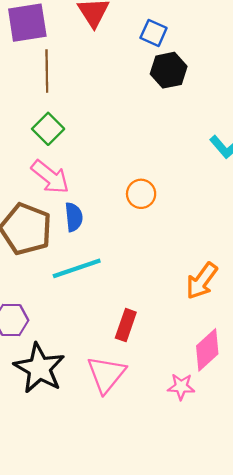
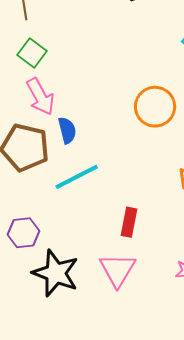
pink arrow: (50, 177) -> (40, 97), turned 30
orange circle: (141, 194) -> (155, 107), moved, size x1.5

